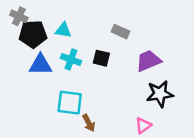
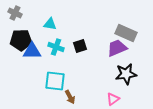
gray rectangle: (120, 32) -> (126, 33), moved, size x1.5
black pentagon: (33, 34) -> (21, 40), moved
black square: (101, 58) -> (80, 46), turned -32

